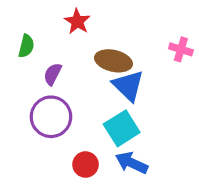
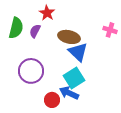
green semicircle: (26, 46) -> (16, 28), size x1.5
purple semicircle: (53, 74) -> (35, 31), moved
blue arrow: (132, 163) -> (69, 93), moved

